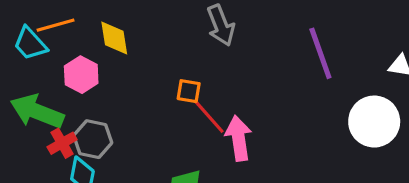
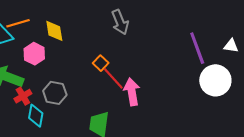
purple line: (320, 53) -> (197, 48), moved
orange square: (189, 91) -> (101, 63), turned 35
gray hexagon: (93, 139) -> (55, 93), moved

